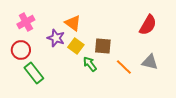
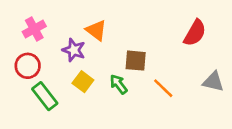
yellow square: (76, 46) -> (83, 82), moved
gray triangle: (150, 62) -> (213, 82), moved

